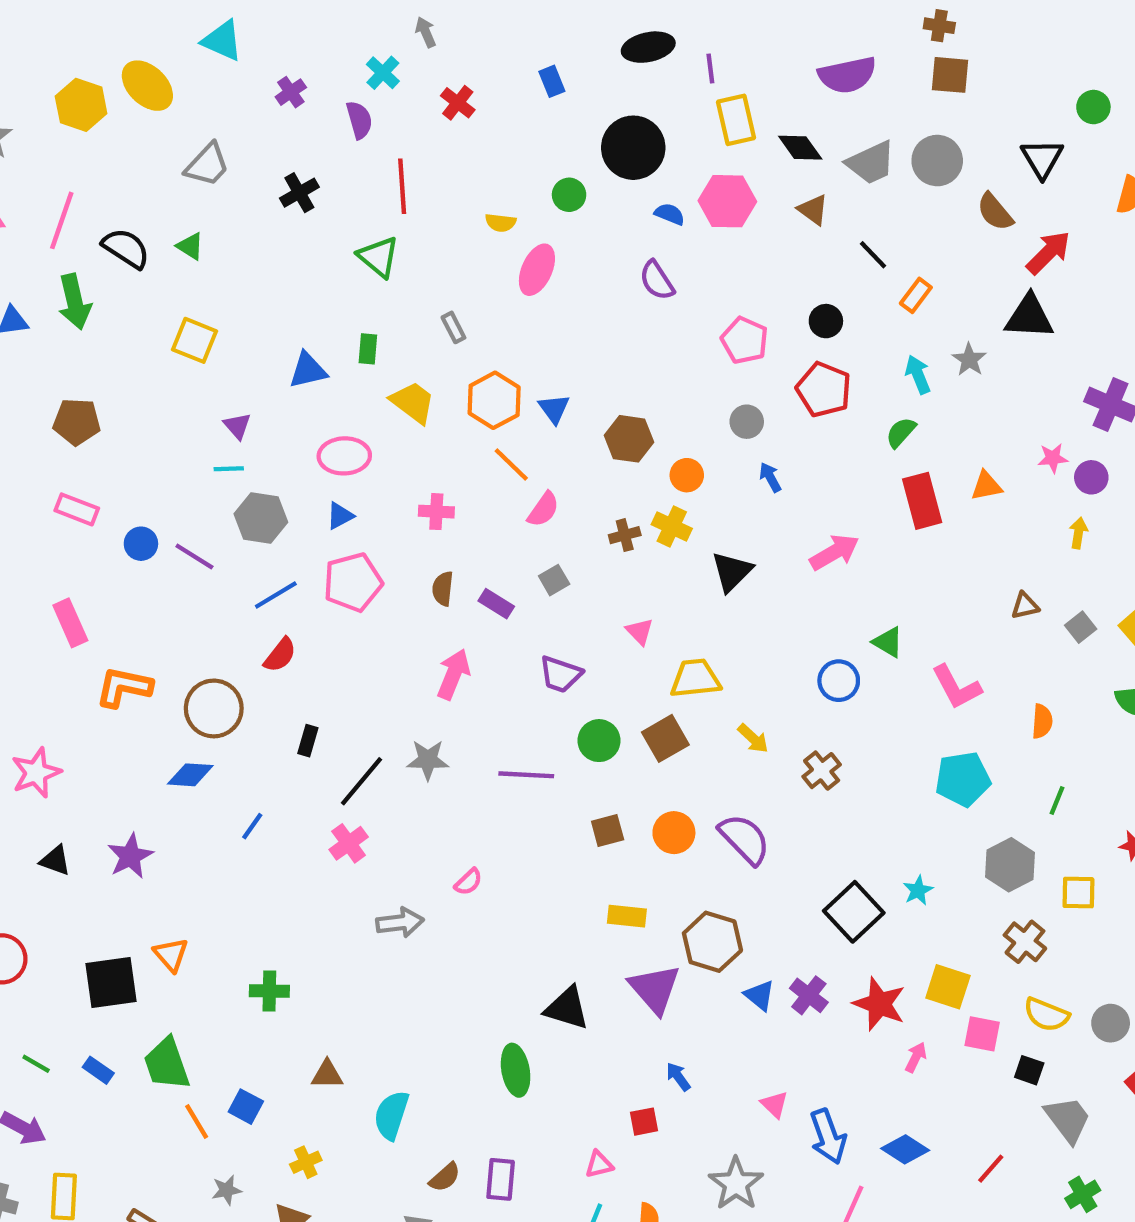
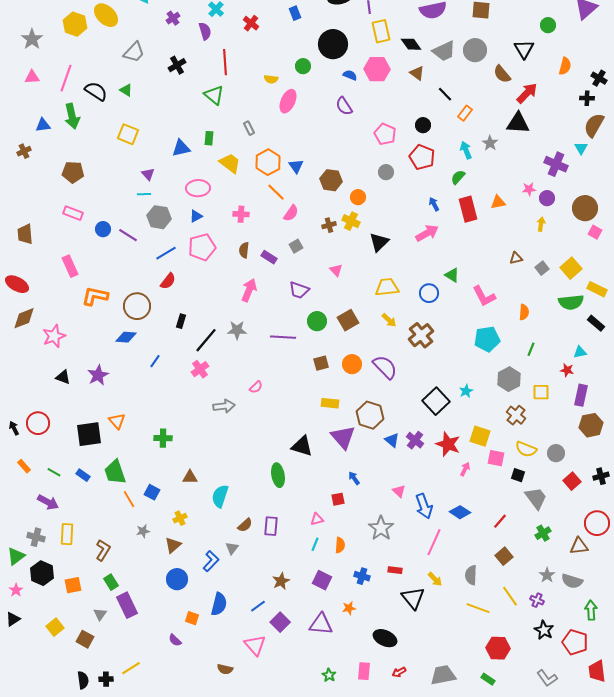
blue arrow: (770, 477) -> (434, 204), moved
yellow trapezoid: (695, 679) -> (387, 287), moved
brown cross: (822, 771) -> (421, 335), size x1.4

